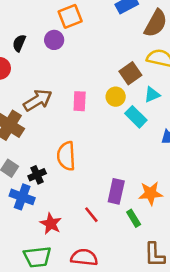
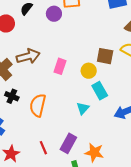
brown square: (130, 73) -> (105, 56), turned 30
cyan triangle: (152, 95) -> (83, 108), moved, turned -40
black cross: (37, 175) -> (12, 96), moved, turned 32
red line: (91, 215) -> (43, 148), moved

